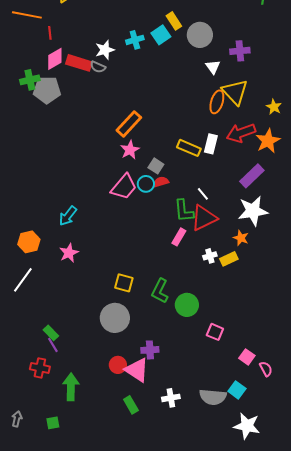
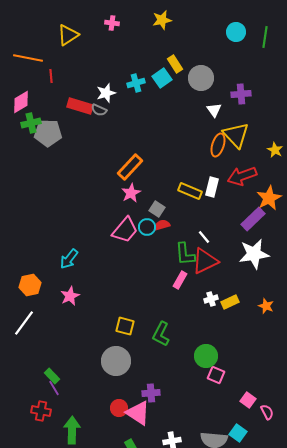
pink diamond: (55, 59) -> (21, 102), moved
orange star: (268, 141) -> (269, 198), moved
orange star: (241, 238) -> (266, 306), moved
green circle: (187, 305) -> (206, 356), moved

